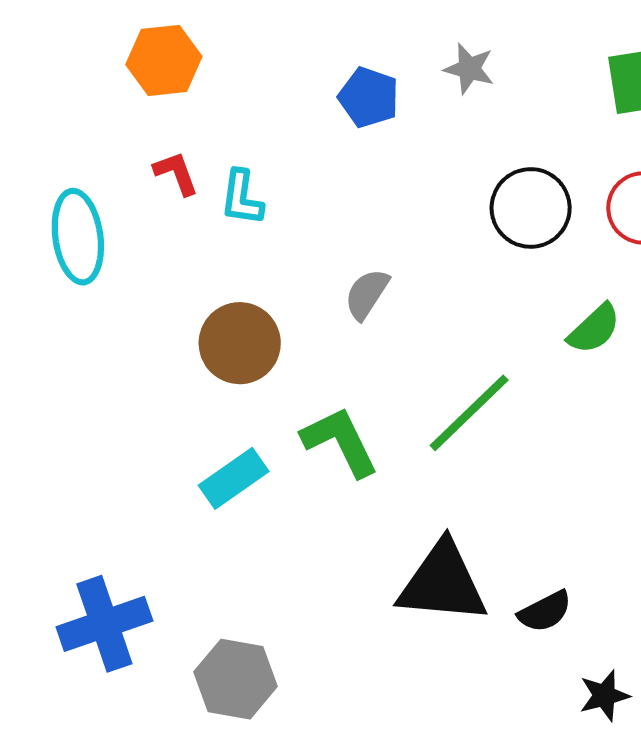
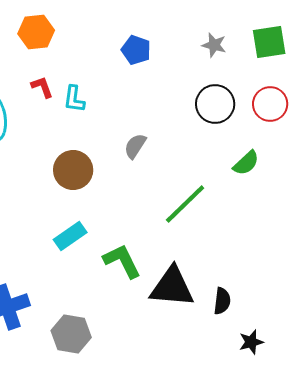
gray star: (469, 69) -> (214, 45), moved
green L-shape: (340, 441) -> (122, 261), moved
black semicircle: (545, 612) -> (222, 301), turned -56

